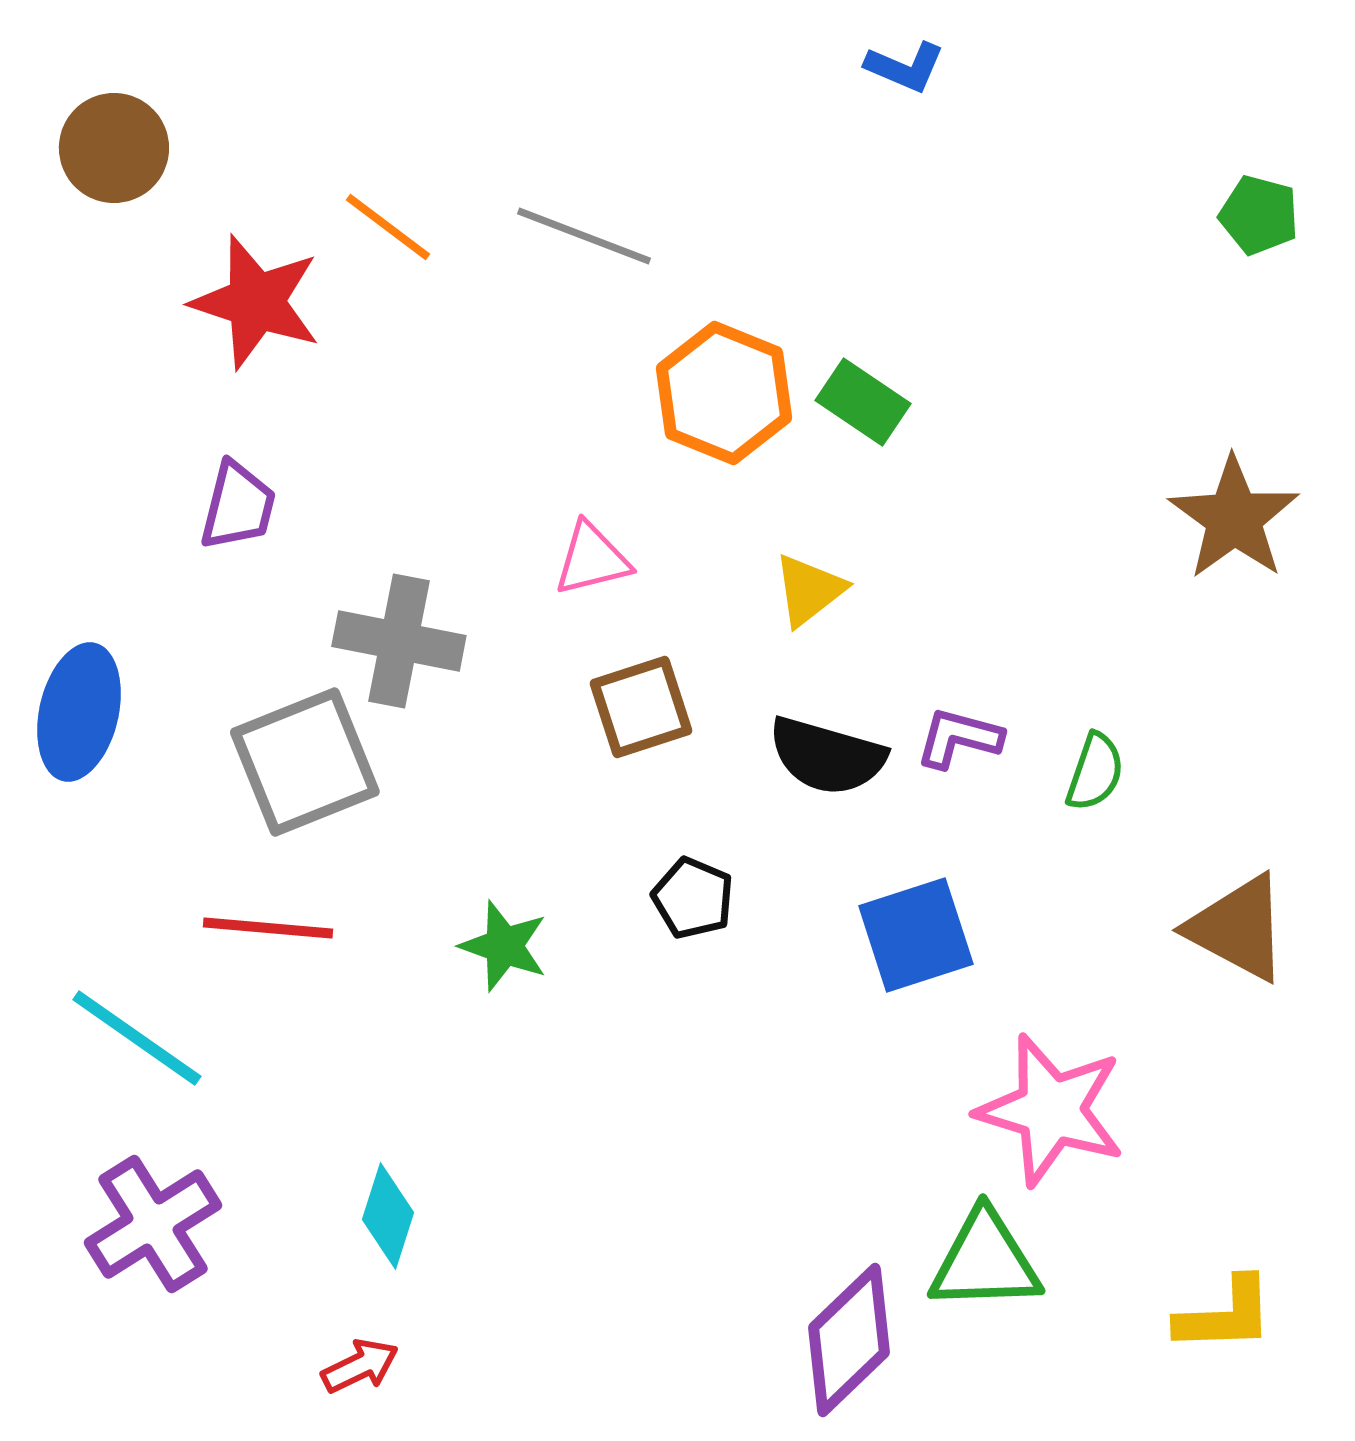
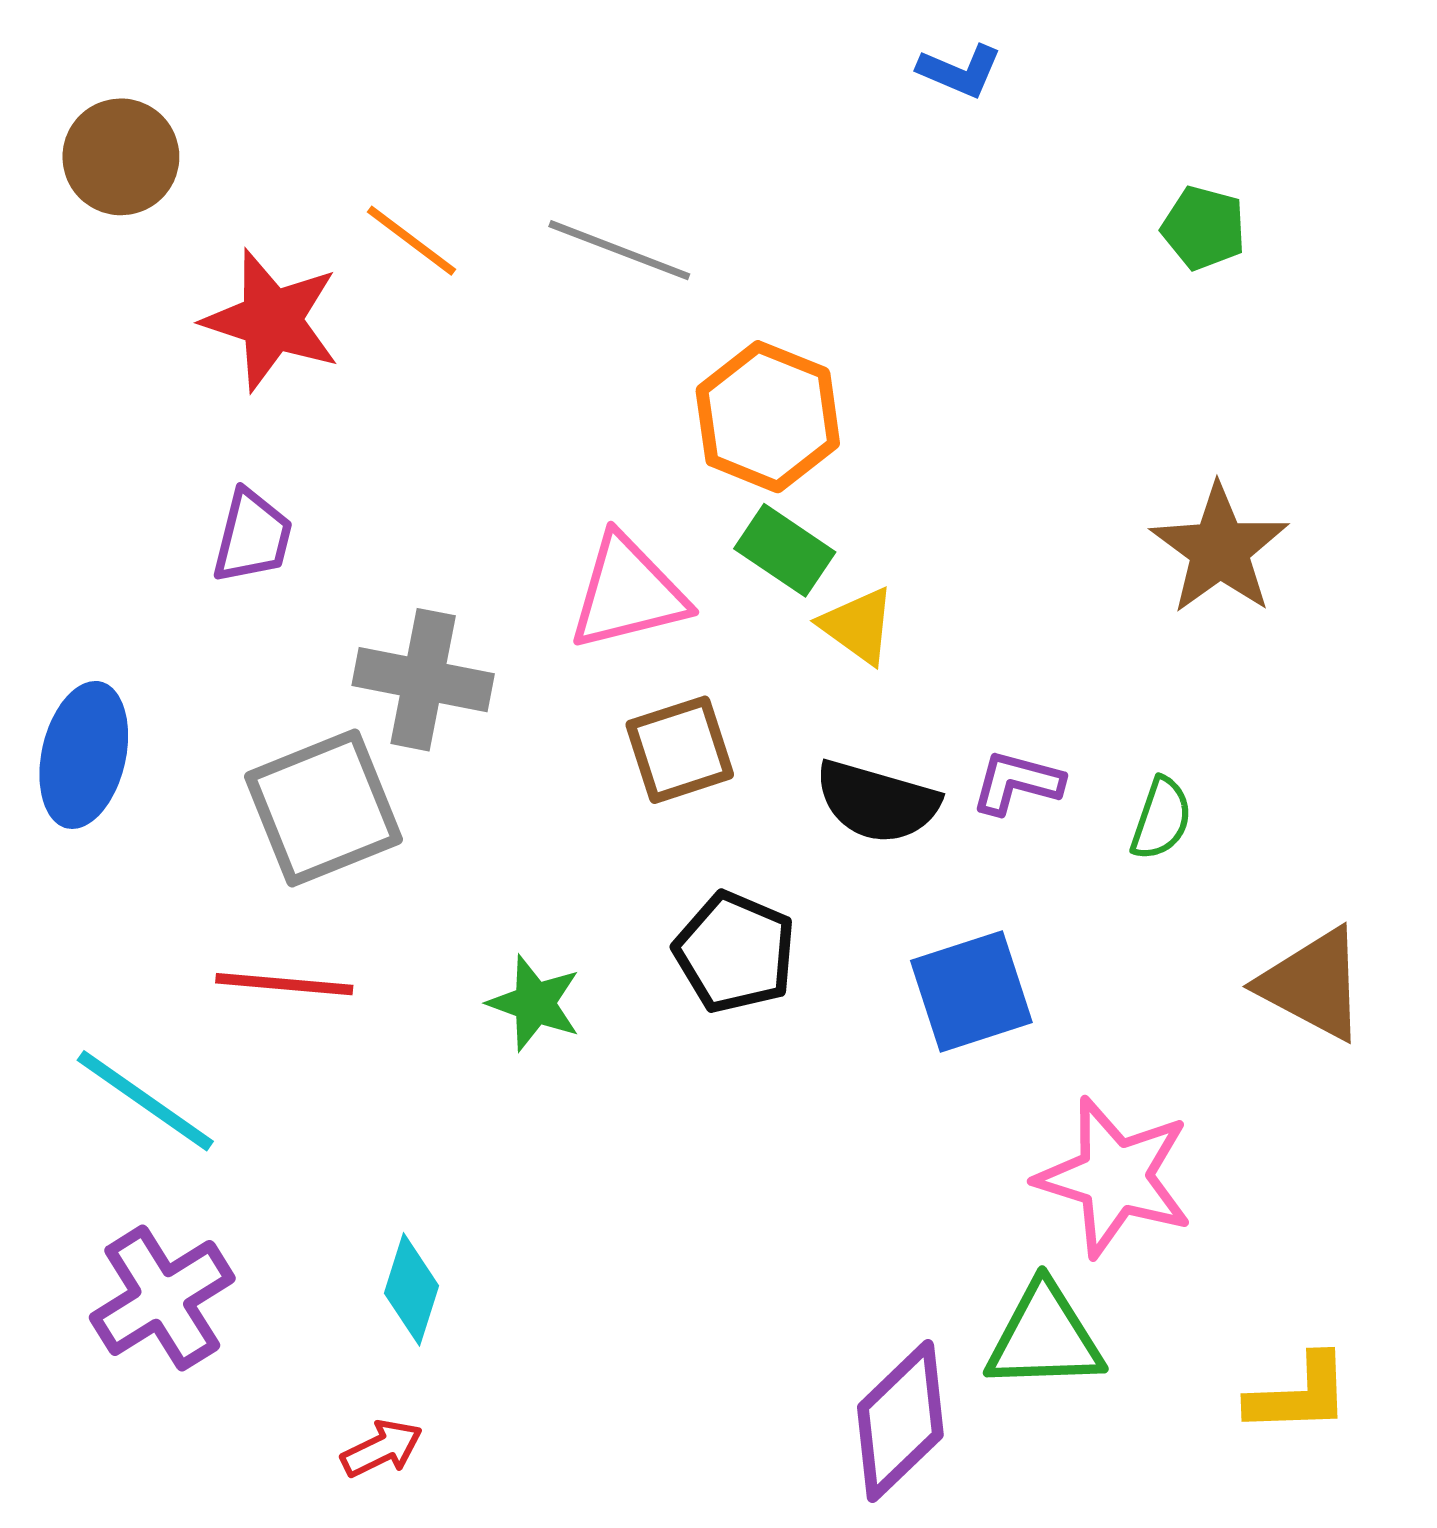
green pentagon: (1259, 215) -> (1204, 228), moved
green rectangle: (863, 402) -> (785, 550), moved
brown star: (1234, 518) -> (1220, 549), moved
pink triangle: (592, 559) -> (628, 593), size x1.5
yellow triangle: (809, 590) -> (858, 626), turned -46
black pentagon: (693, 898) -> (735, 952), size x1.4

